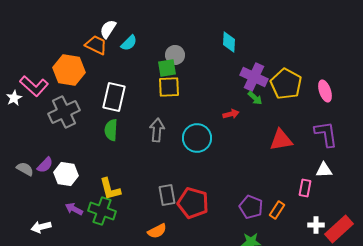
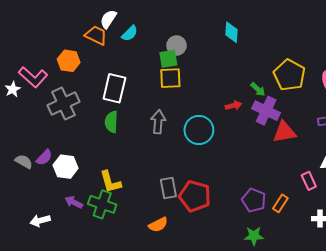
orange hexagon: (69, 70) -> (69, 61), size x0.7
purple cross: (254, 77) -> (266, 111), moved
pink rectangle: (305, 188) -> (309, 181), turned -36

